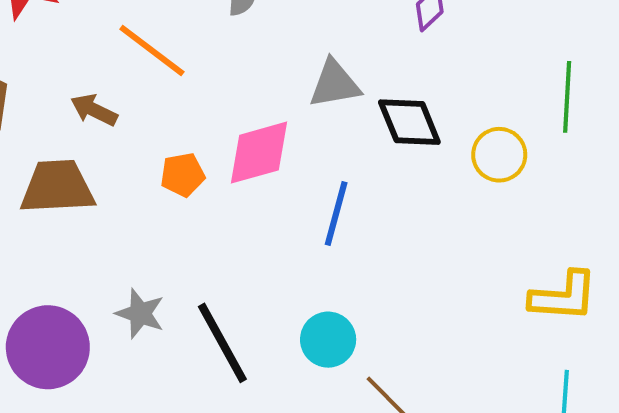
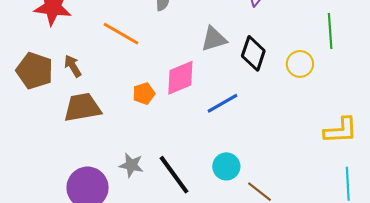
brown arrow: (94, 110) -> (73, 66), moved, turned 40
black diamond: (409, 122) -> (253, 53), turned 48
blue line: (336, 213) -> (223, 103), turned 52

